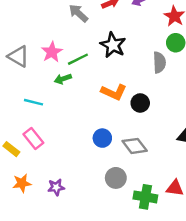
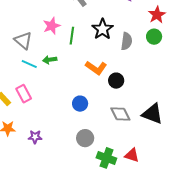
gray triangle: (18, 56) -> (23, 40), moved
green line: (78, 59) -> (72, 36), turned -66
gray semicircle: (159, 62) -> (127, 41), moved
green arrow: (63, 79) -> (50, 60), moved
gray diamond: (135, 146) -> (120, 114), moved

